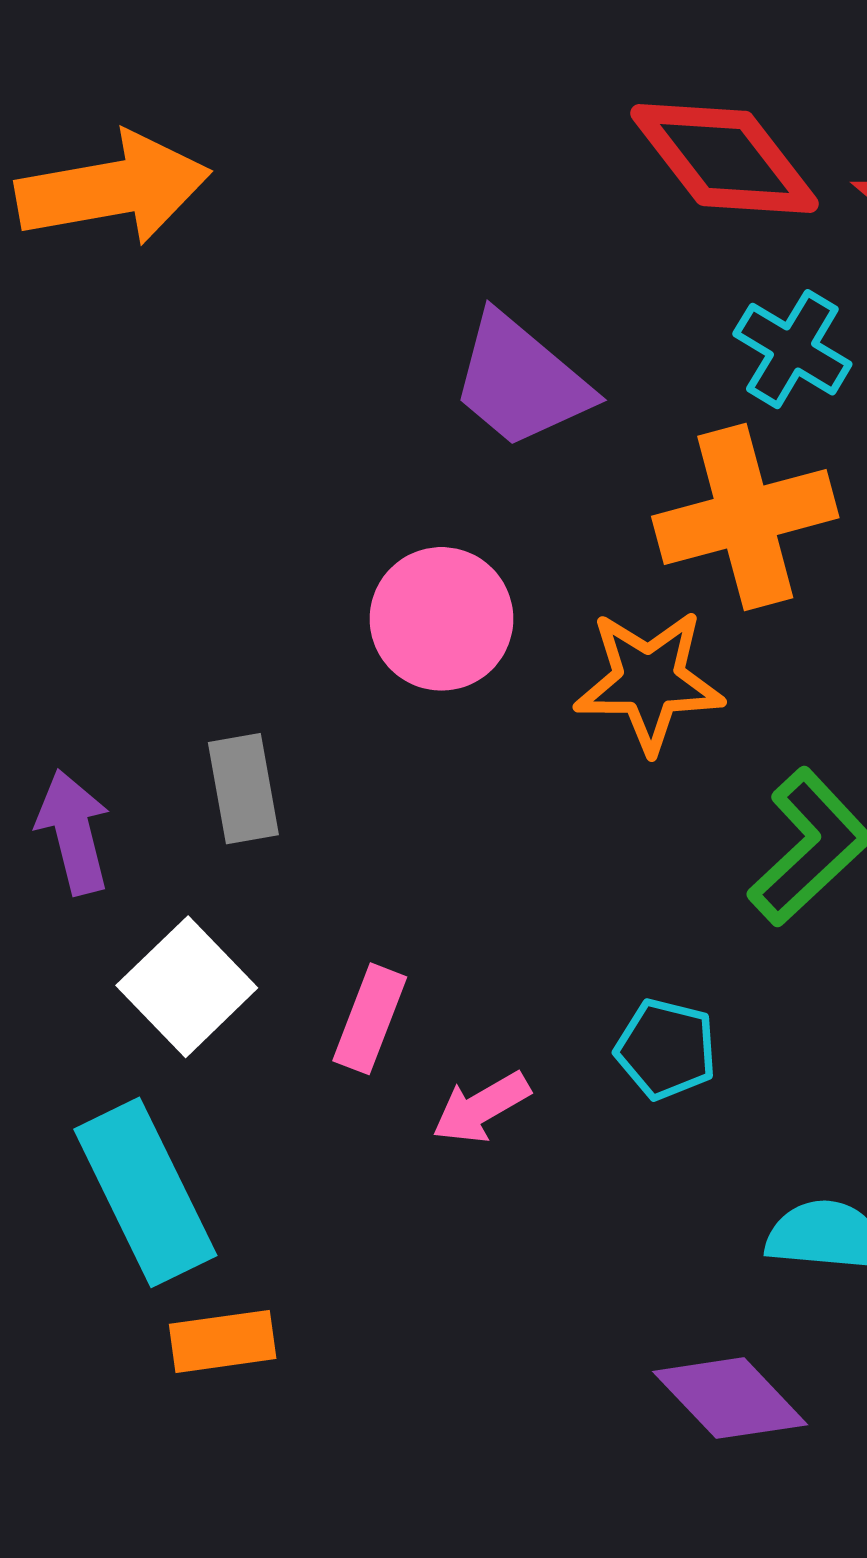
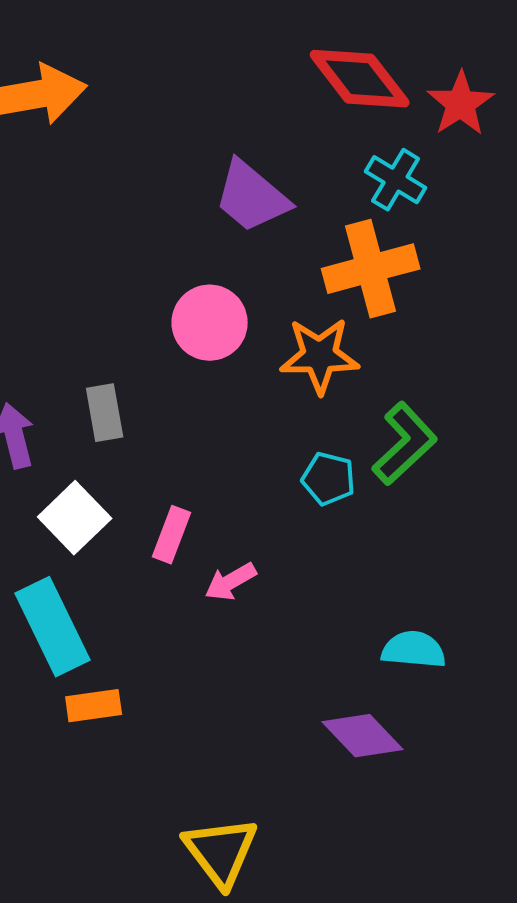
cyan pentagon: (666, 1049) -> (329, 479), moved

